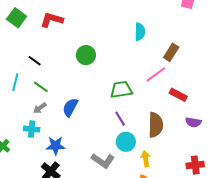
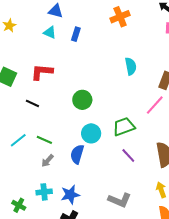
black line: (35, 61) -> (32, 103), moved
cyan line: (15, 82) -> (18, 140), turned 48
cyan cross: (32, 129) -> (44, 192), moved
cyan circle: (126, 142) -> (91, 133), moved

